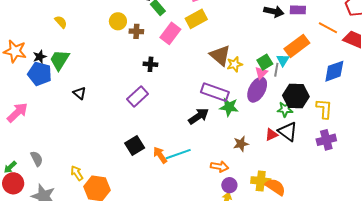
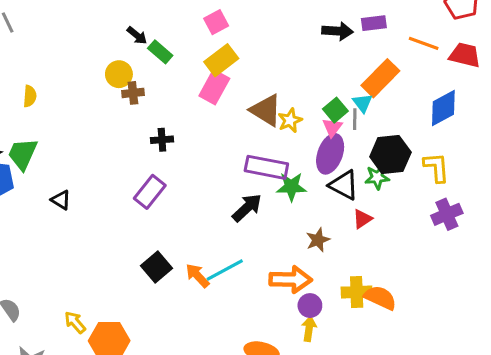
yellow circle: (118, 21) -> (119, 74), moved
yellow semicircle: (61, 22) -> (30, 96), moved, turned 56
pink rectangle: (170, 33) -> (214, 87), moved
black triangle: (288, 132) -> (344, 185), moved
orange arrow: (220, 167) -> (291, 279), size x1.5

